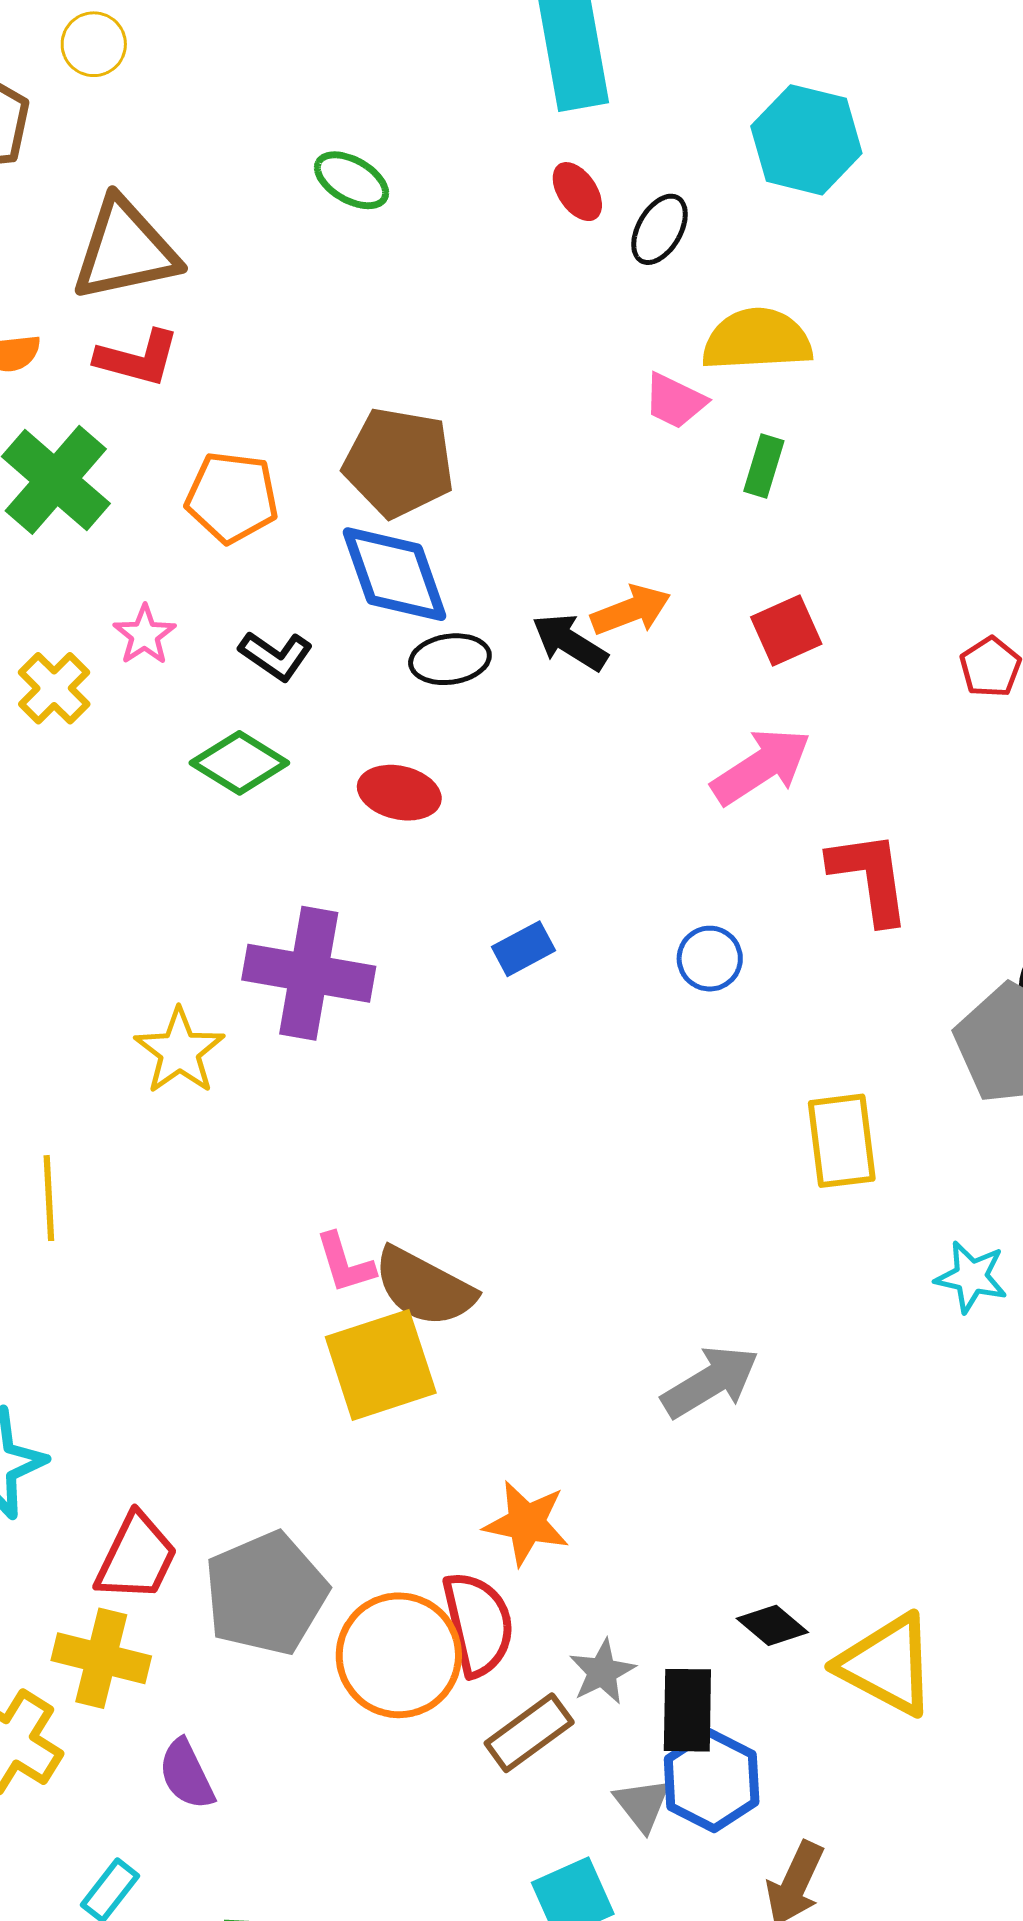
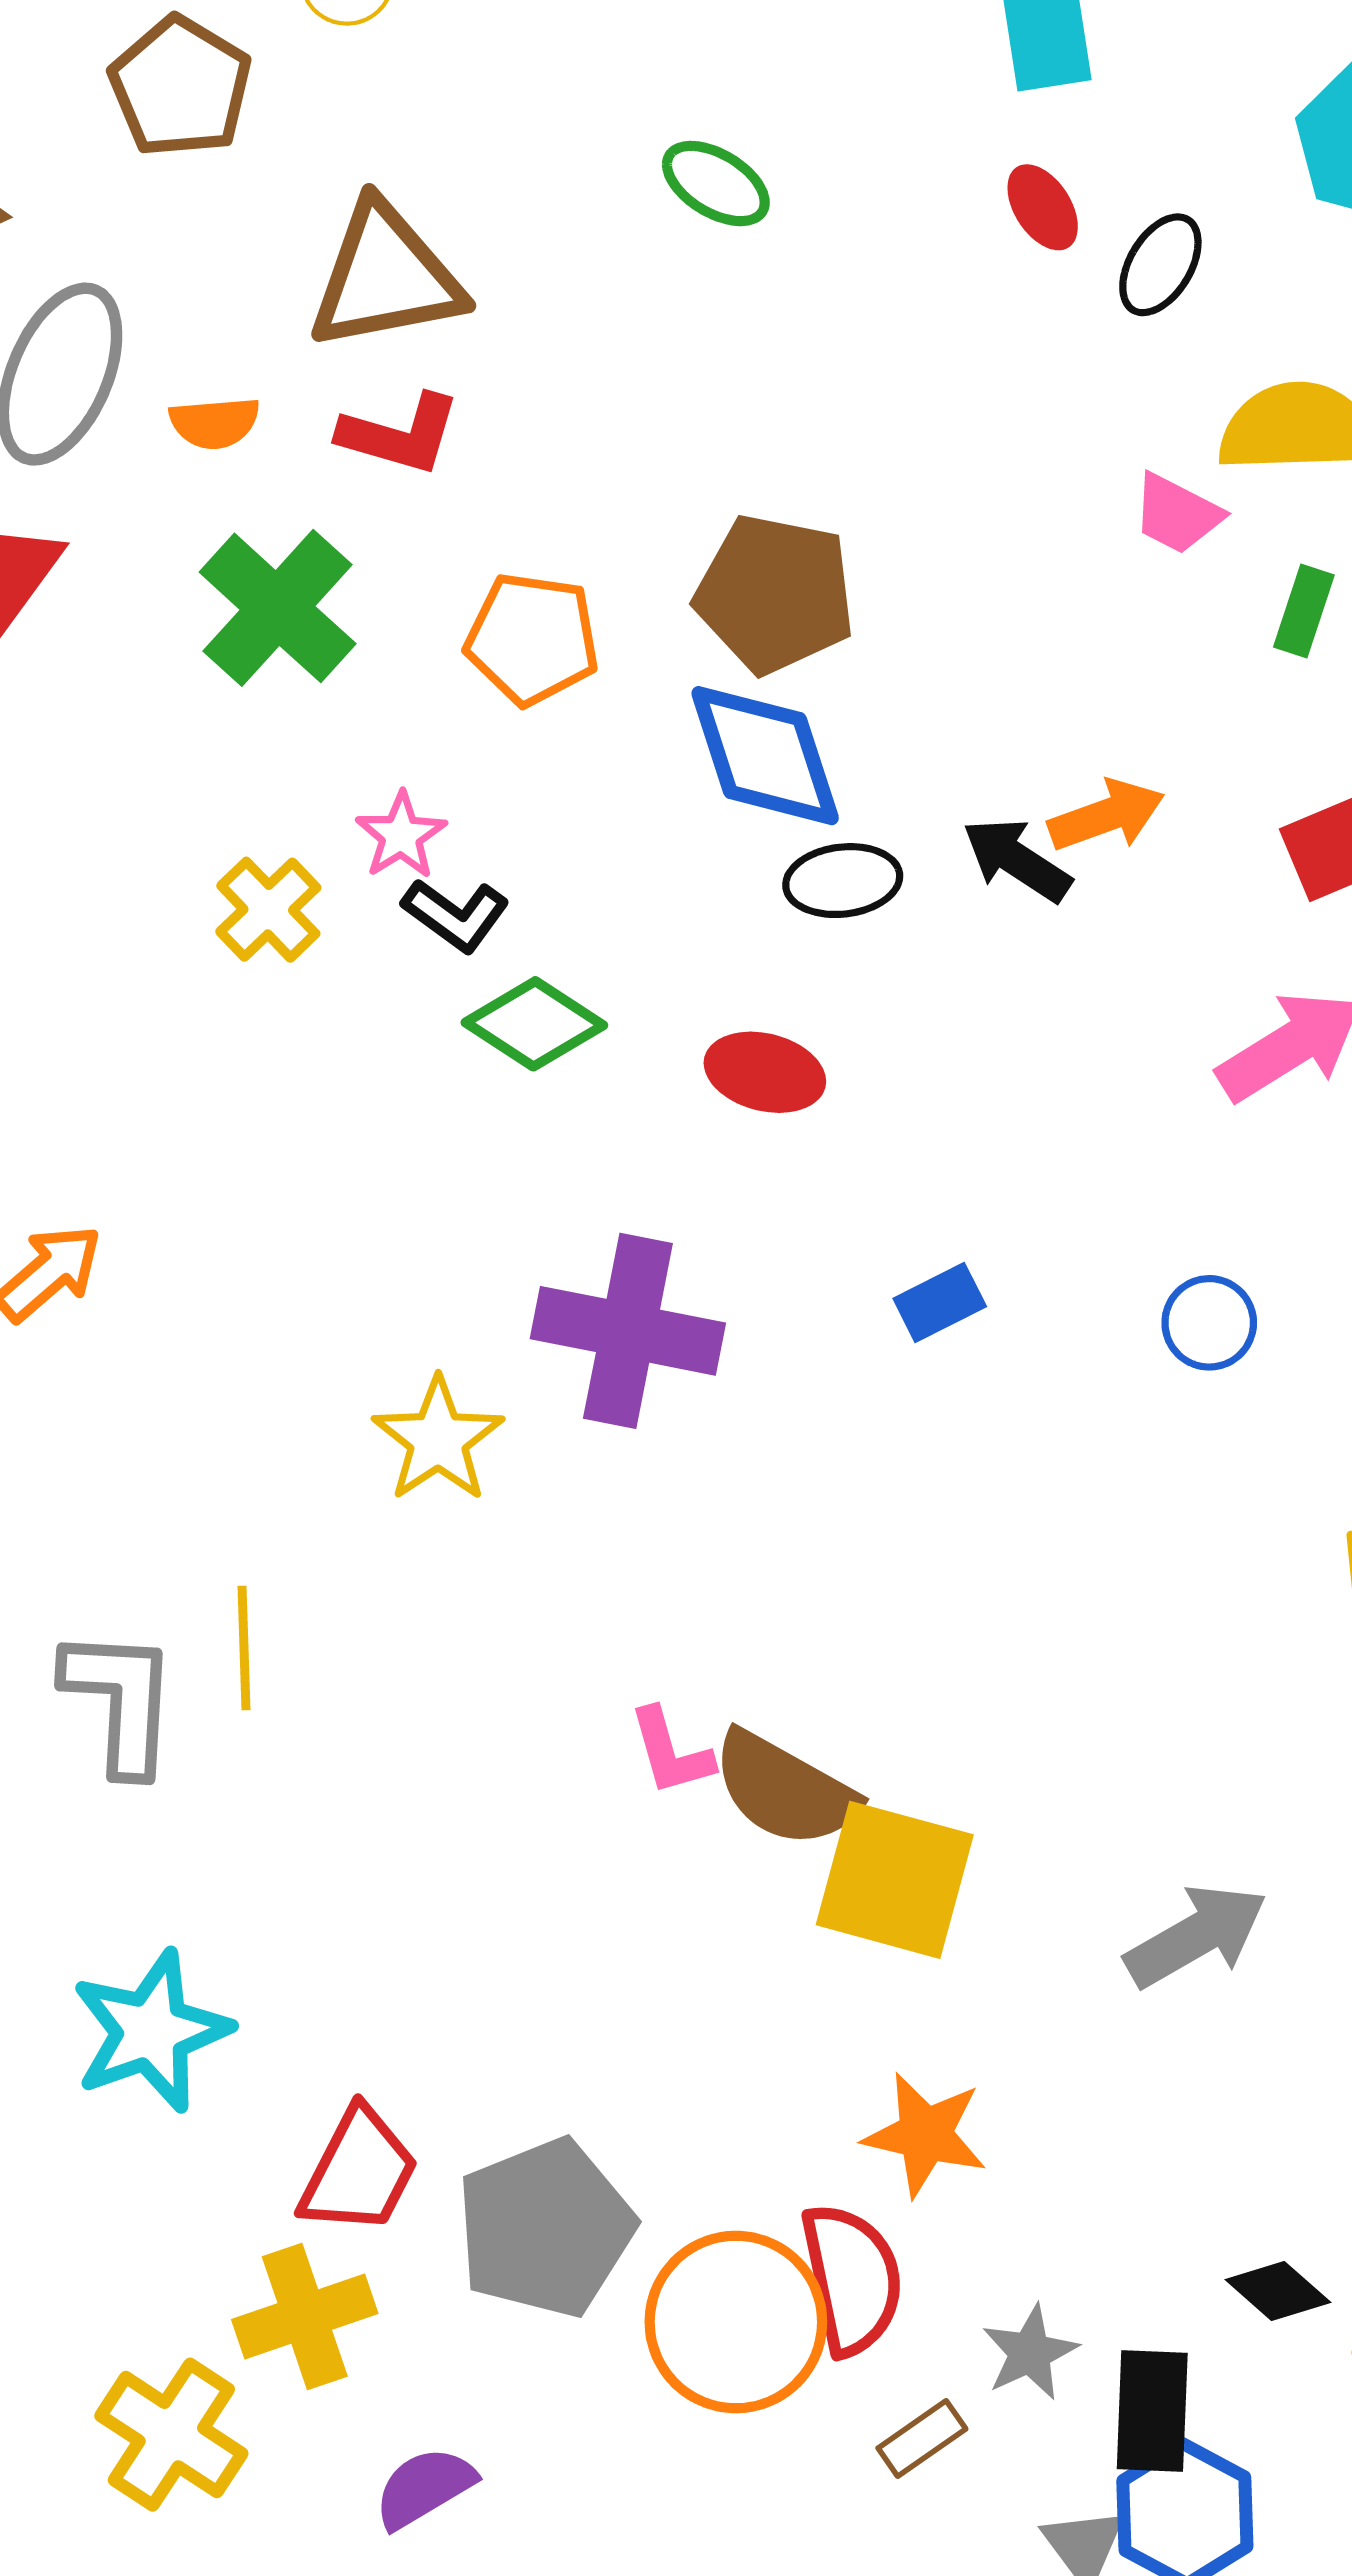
black L-shape: (276, 656) -> (456, 915), moved
yellow square: (381, 1365) -> (895, 1880), moved, turned 32
yellow cross: (101, 1658) -> (305, 2317), turned -34
brown rectangle: (529, 1733) -> (922, 2438), size x0.7
purple semicircle: (186, 1774) -> (424, 2488), turned 84

